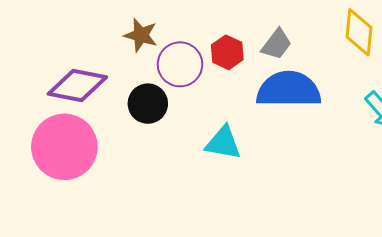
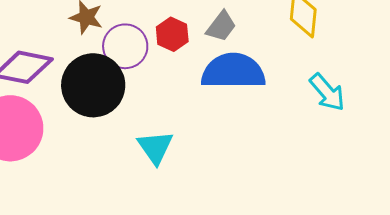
black circle: (148, 104) -> (93, 85), size x1.6
cyan triangle: (223, 143) -> (155, 147), moved, turned 45

